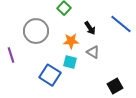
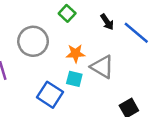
black arrow: (90, 28) -> (107, 22), moved
gray triangle: (93, 52) -> (102, 67), size x1.5

